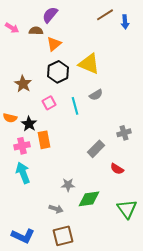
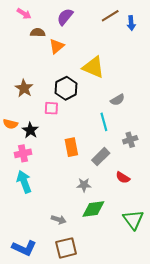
purple semicircle: (50, 15) -> (65, 17), moved
pink arrow: (12, 28) -> (24, 14), moved
black hexagon: (58, 72) -> (66, 88), moved
gray semicircle: (96, 95) -> (118, 100), moved
pink square: (49, 103) -> (51, 108), turned 32
cyan line: (75, 106) -> (104, 122), moved
orange rectangle: (44, 140) -> (71, 147), moved
gray star: (68, 185) -> (84, 185), moved

